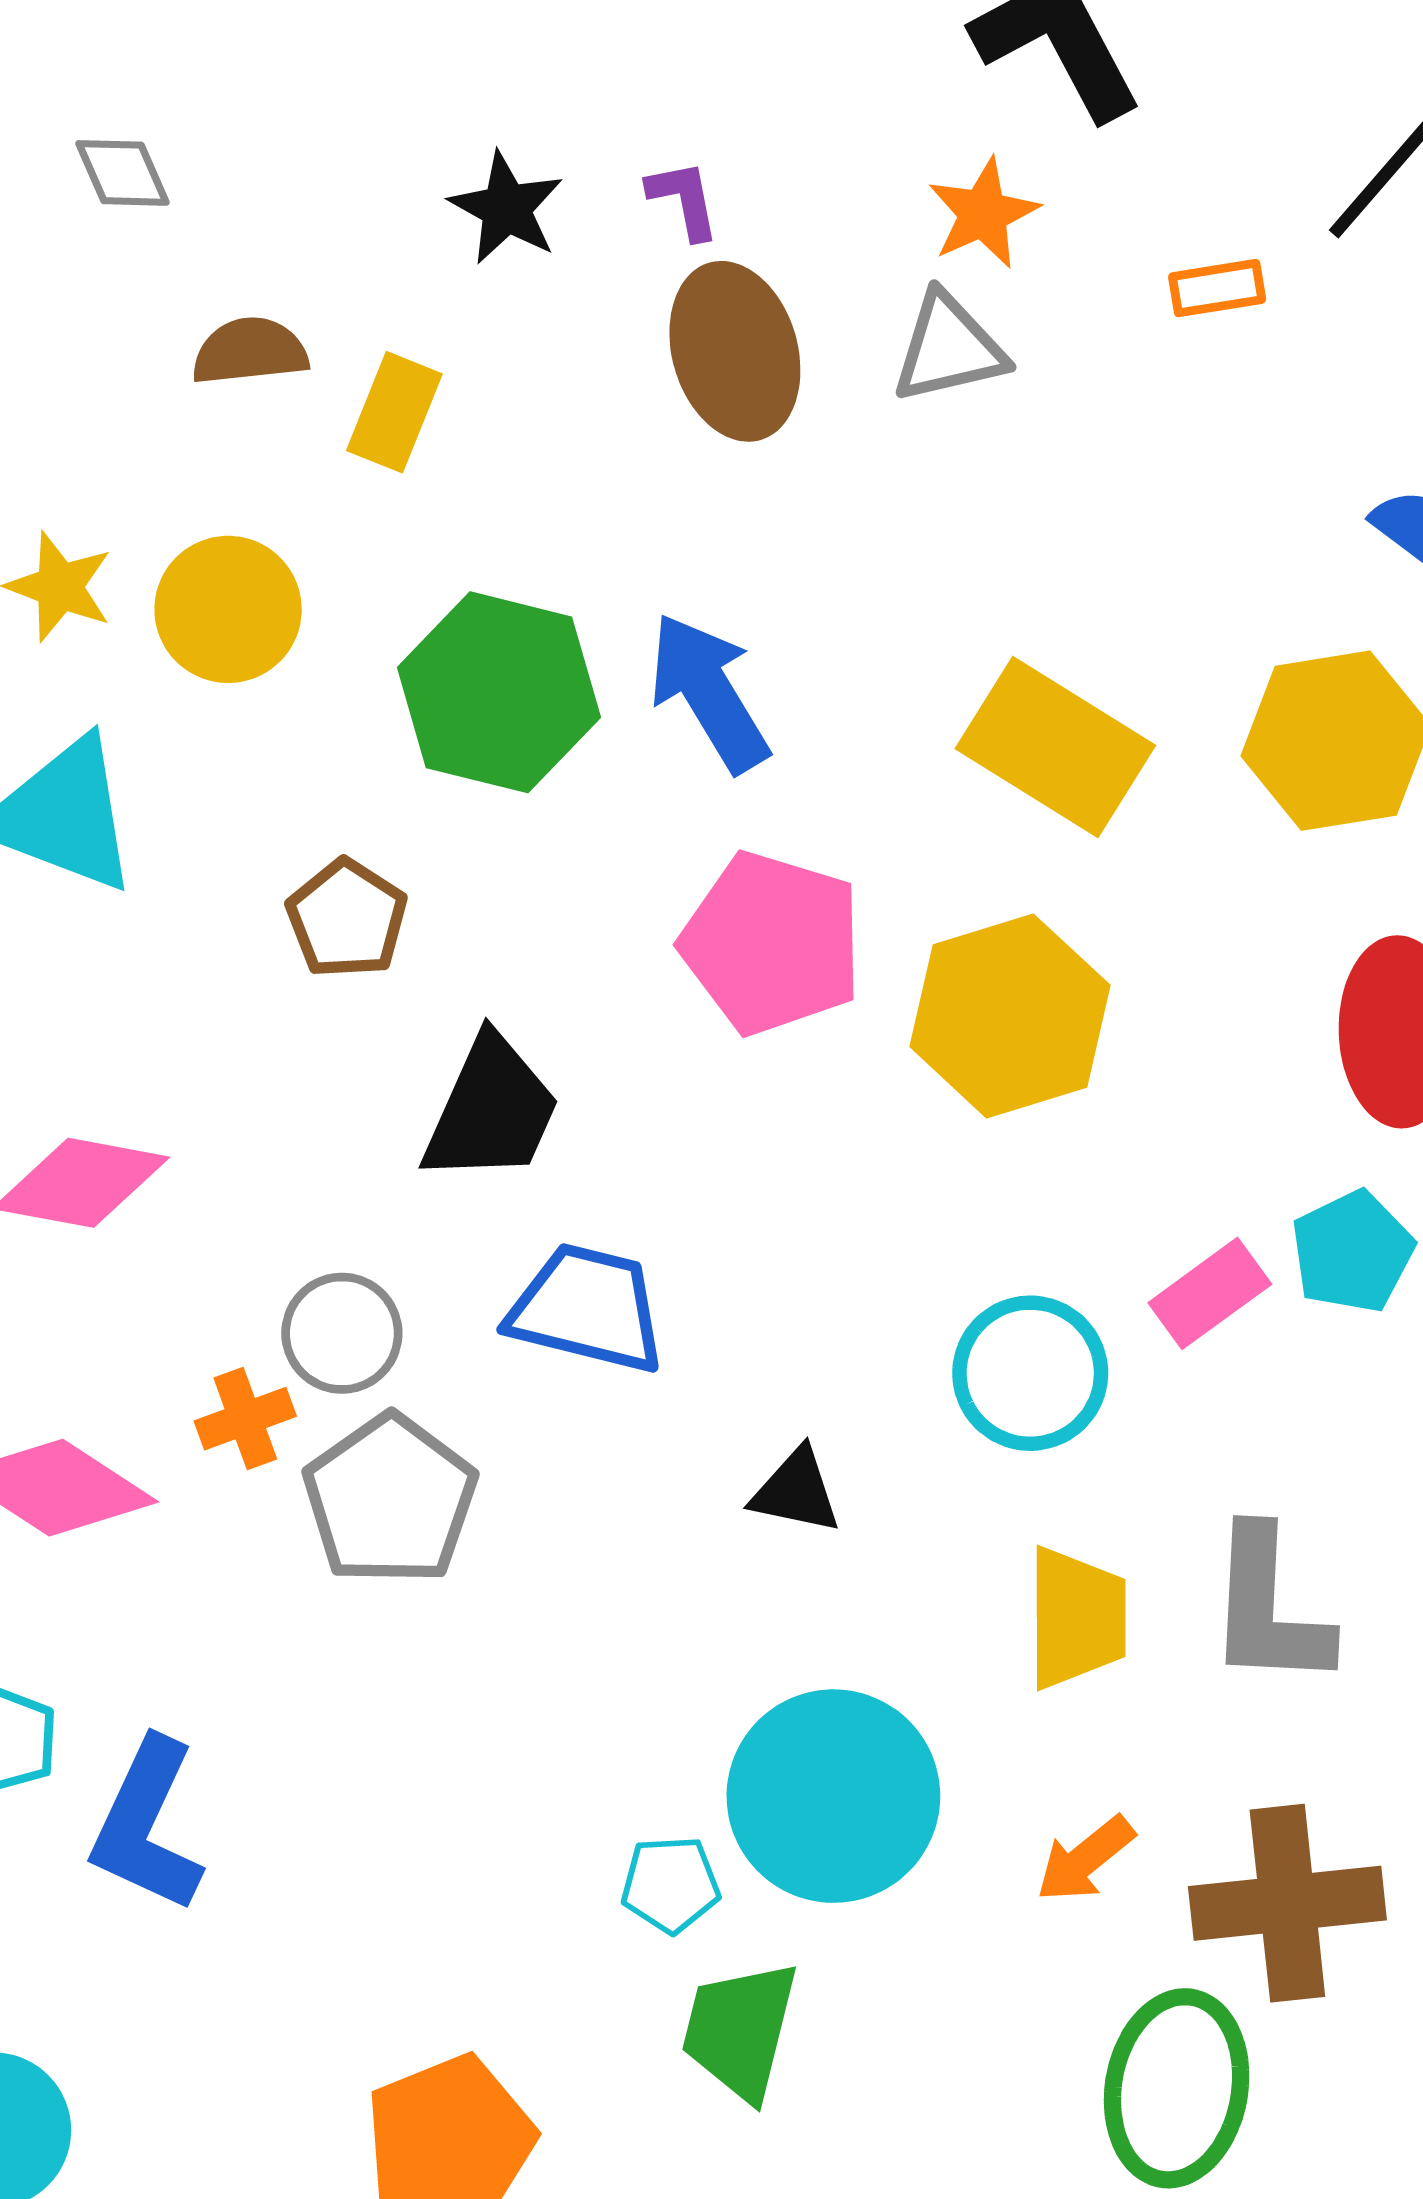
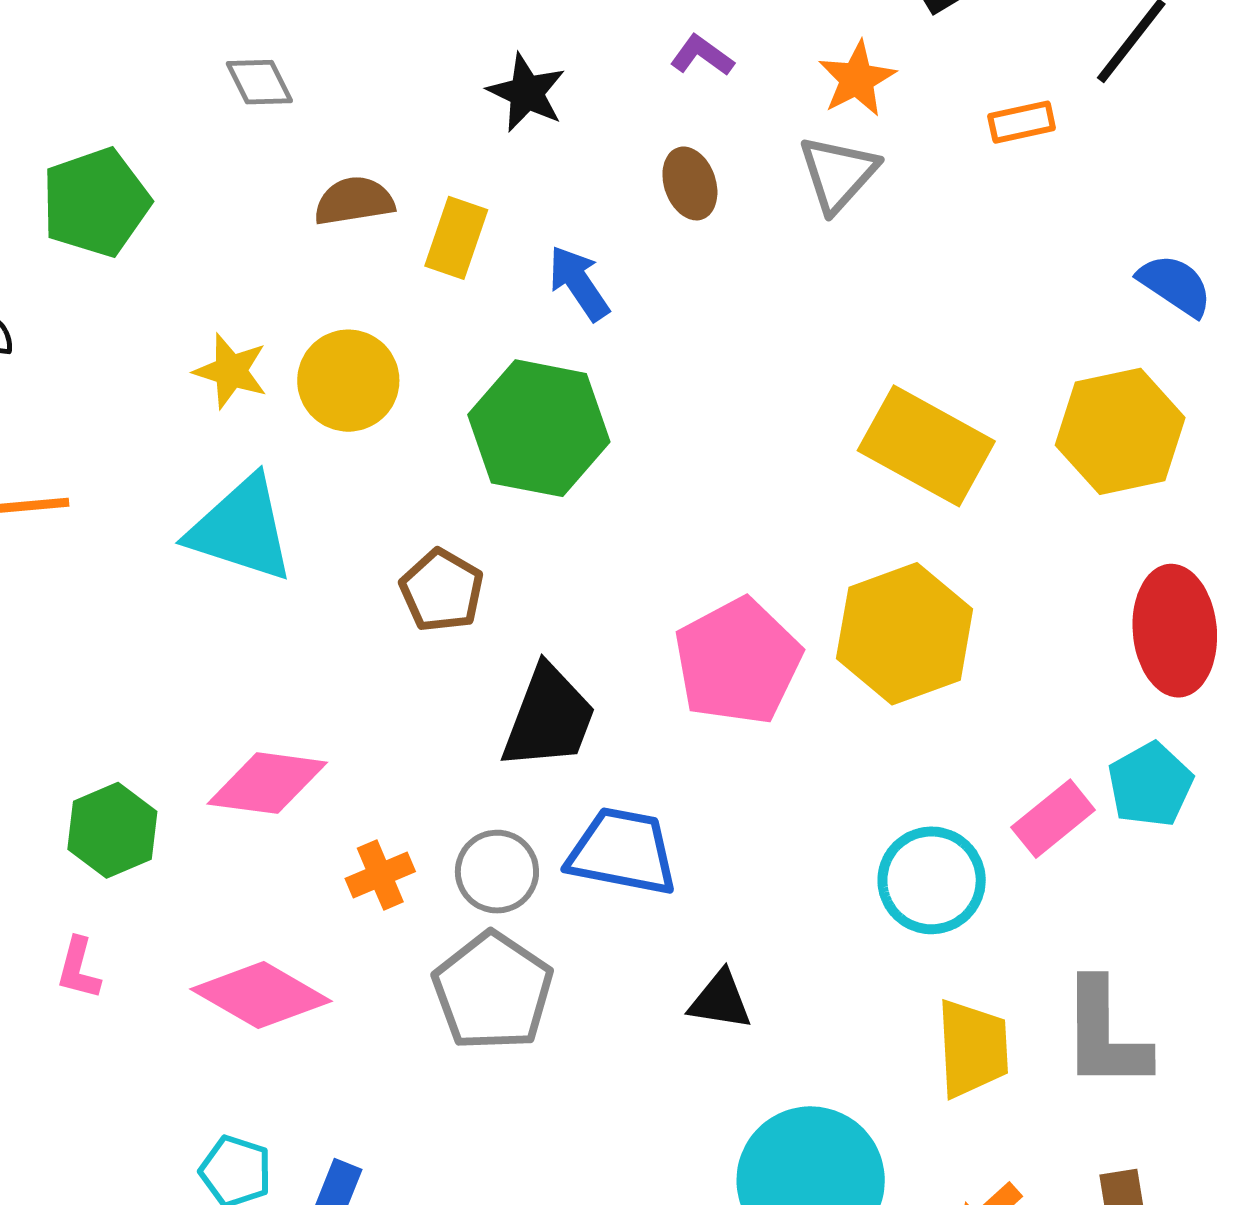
purple L-shape: (684, 200) -> (702, 56), moved, turned -40
gray triangle: (949, 348) -> (838, 174), turned -32
brown ellipse: (735, 351) -> (690, 183), size x0.6
blue arrow: (709, 692) -> (579, 283), moved, size x0.7
pink pentagon: (772, 943) -> (738, 662), moved, turned 30
gray circle: (342, 1333) -> (497, 872), moved
orange cross: (245, 1419) -> (380, 875), moved
black triangle: (796, 1491) -> (720, 1000), moved

